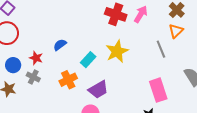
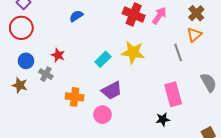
blue semicircle: (60, 45) -> (76, 16), moved
yellow star: (117, 51) -> (133, 52), turned 30
red star: (36, 58) -> (58, 55), moved
orange cross: (68, 80) -> (75, 97), moved, turned 30

